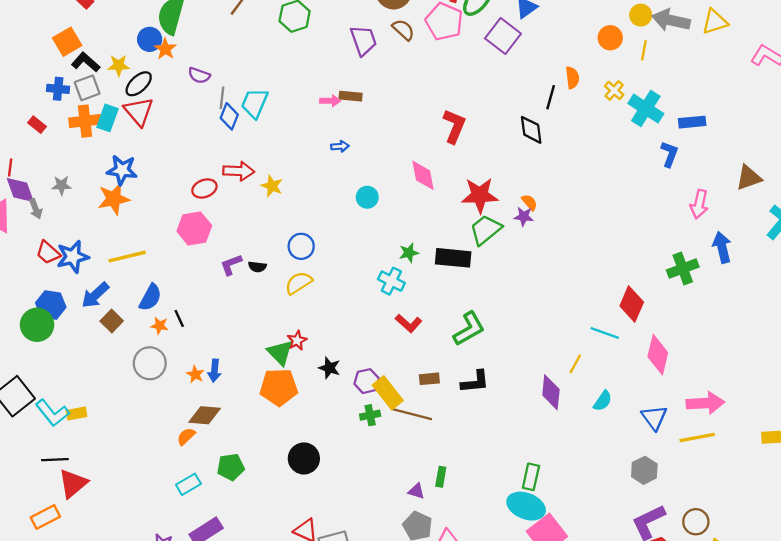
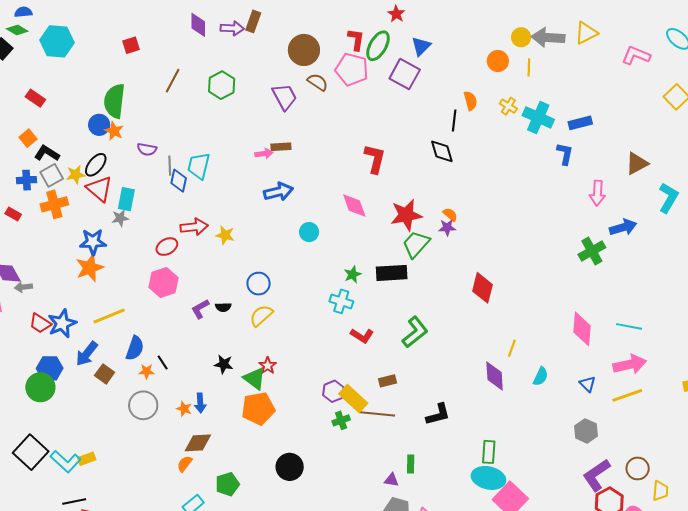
orange square: (67, 42) -> (28, 138), size x0.7
yellow star: (119, 65) -> (76, 175), moved
cyan rectangle: (108, 118) -> (126, 199), moved
blue arrow: (340, 146) -> (278, 192), size x1.8
gray star: (62, 185) -> (120, 218), moved
gray arrow: (36, 209) -> (23, 287), turned 114
blue arrow: (722, 247) -> (623, 227), turned 96
red diamond: (632, 304) -> (482, 288), moved
cyan line: (605, 333) -> (629, 326), moved
black star: (329, 368) -> (224, 364), moved
black L-shape: (475, 382) -> (438, 414), moved
blue triangle: (654, 418) -> (587, 384), size x0.7

